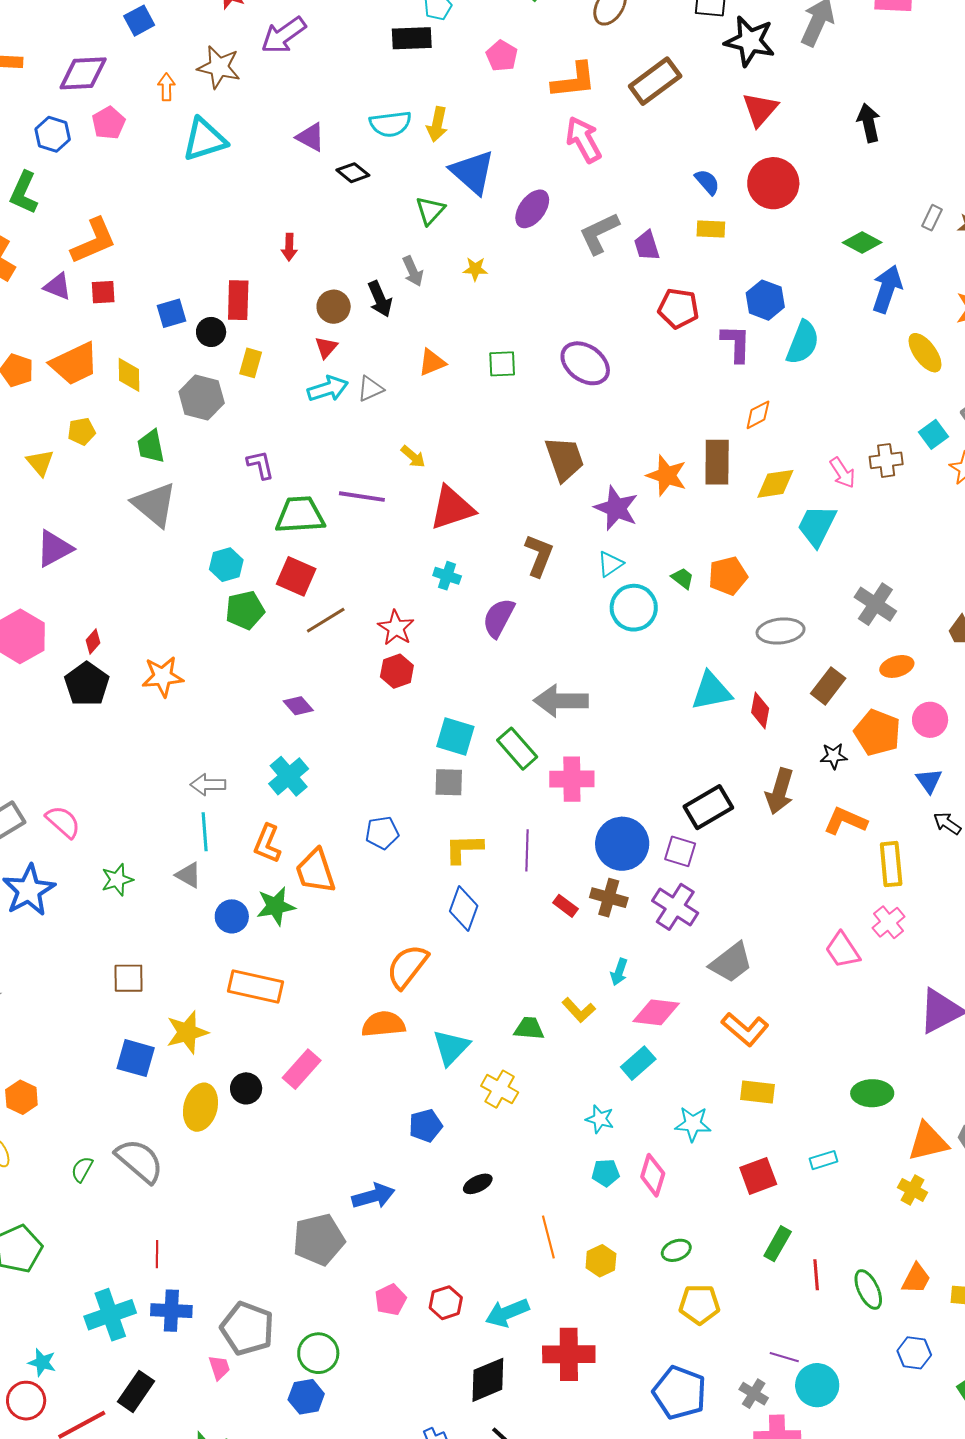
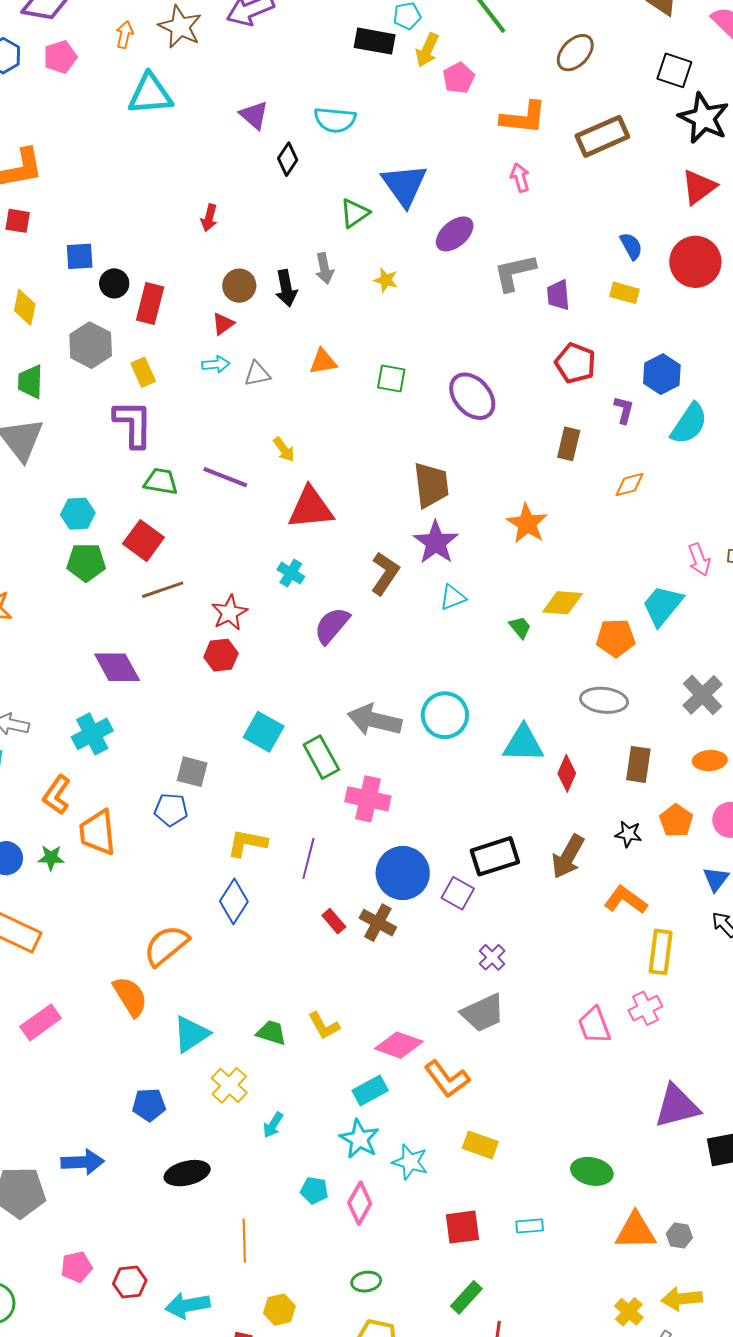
yellow arrow: (437, 124) -> (427, 50), moved
pink arrow: (584, 140) -> (520, 178), size x0.6
black diamond: (353, 173) -> (288, 159), turned 72
red rectangle: (238, 300) -> (150, 304), moved
purple L-shape: (736, 343) -> (624, 410), size x0.7
yellow rectangle: (251, 363) -> (143, 372), moved, turned -52
cyan arrow: (328, 389) -> (216, 364), size x0.7
brown rectangle: (717, 462) -> (569, 444), moved, size x0.7
purple L-shape: (260, 465) -> (133, 424), size x1.6
yellow diamond: (775, 484) -> (563, 603), moved
purple star: (616, 508) -> (436, 542), moved
green trapezoid: (300, 515) -> (161, 481), size x0.7
orange pentagon: (728, 576) -> (616, 638), moved
cyan circle: (634, 608) -> (445, 715), moved
brown rectangle: (828, 686) -> (638, 764), turned -42
purple diamond: (298, 706) -> (117, 667), size x1.6
orange pentagon: (877, 733) -> (676, 821), size x0.7
gray square: (449, 782) -> (192, 772), moved
green star: (276, 906) -> (51, 858), size x0.7
purple cross: (675, 907) -> (492, 957), moved, size x0.6
cyan arrow: (619, 972) -> (273, 1125), moved
orange semicircle: (383, 1024) -> (130, 997), turned 51
orange L-shape: (745, 1029) -> (447, 1079), moved
cyan star: (600, 1119) -> (359, 1139), moved, size x1.4
black ellipse: (478, 1184) -> (187, 1173), size x1.5
yellow cross: (913, 1190) -> (629, 1312), moved
yellow hexagon: (601, 1261) -> (279, 1310), moved

